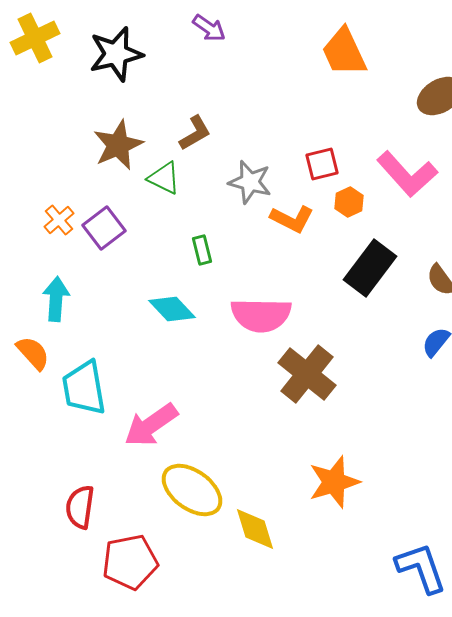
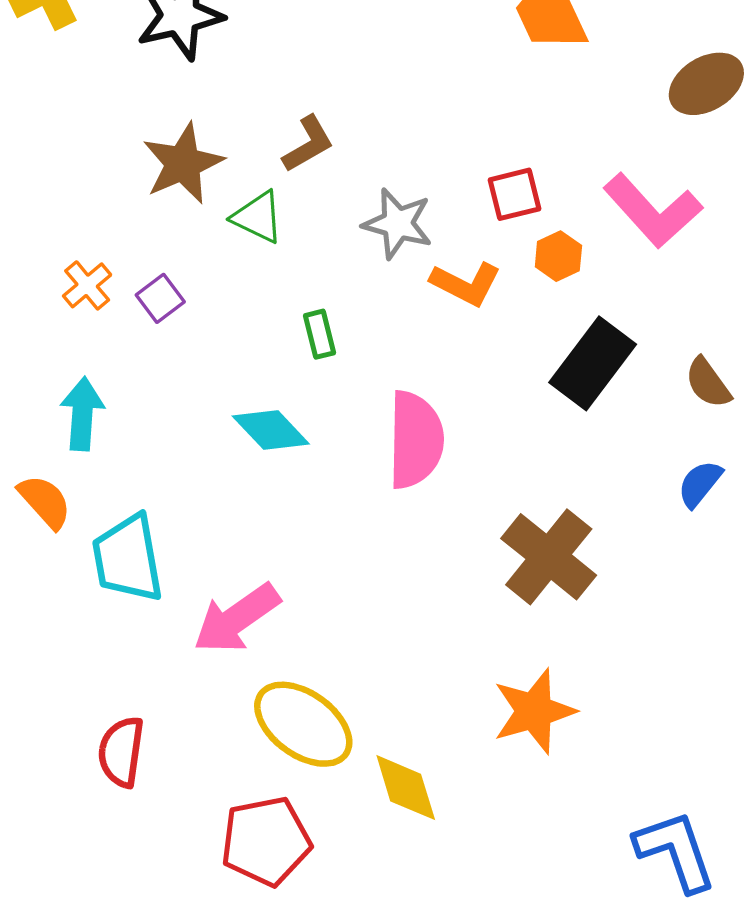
purple square: (104, 228) -> (160, 298), size x0.7
pink semicircle: (261, 315) -> (415, 440), turned -90
brown cross: (307, 374) -> (549, 557), moved
red pentagon: (130, 562) -> (266, 841), moved

